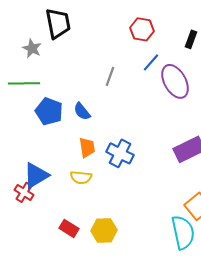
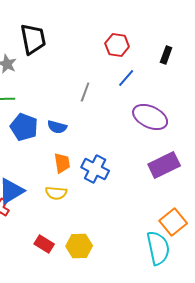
purple ellipse: (175, 81) -> (150, 117), moved, turned -36
blue semicircle: (82, 111) -> (57, 127), turned -36

